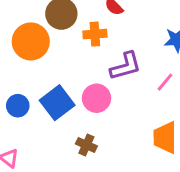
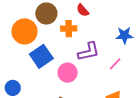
blue square: (57, 103) -> (41, 56), moved
blue circle: (18, 106) -> (13, 88), moved

